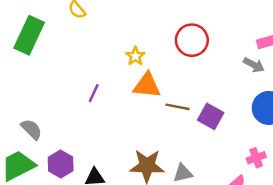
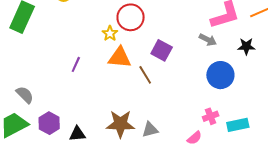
red circle: (192, 40) -> (131, 17), moved
brown line: (178, 107) -> (145, 75), turned 48
purple square: (211, 116) -> (162, 50), moved

